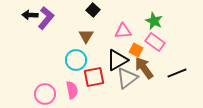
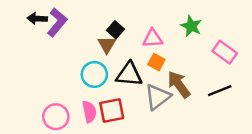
black square: (93, 10) -> (115, 30), moved
pink rectangle: (155, 42) -> (225, 52), moved
orange square: (136, 50) -> (156, 62), moved
black triangle: (117, 60) -> (129, 74), moved, turned 35
red square: (94, 77) -> (112, 110), moved

